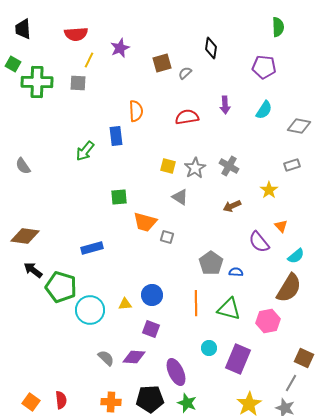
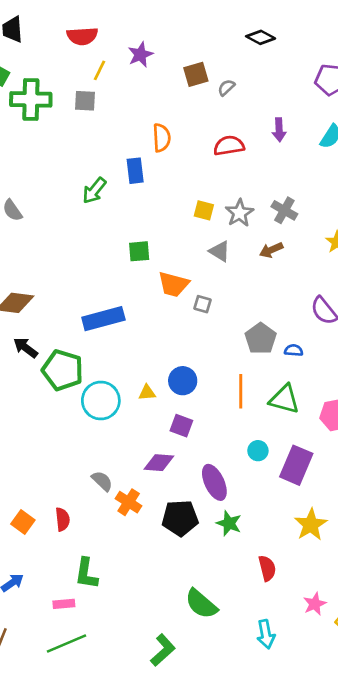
black diamond: (211, 48) -> (261, 37), moved, turned -70
brown arrow: (232, 206) -> (271, 250), moved
blue rectangle: (92, 248) -> (103, 319), size x1.4
gray semicircle: (106, 358) -> (102, 481), moved
orange cross: (111, 402) -> (129, 502), moved, turned 30

